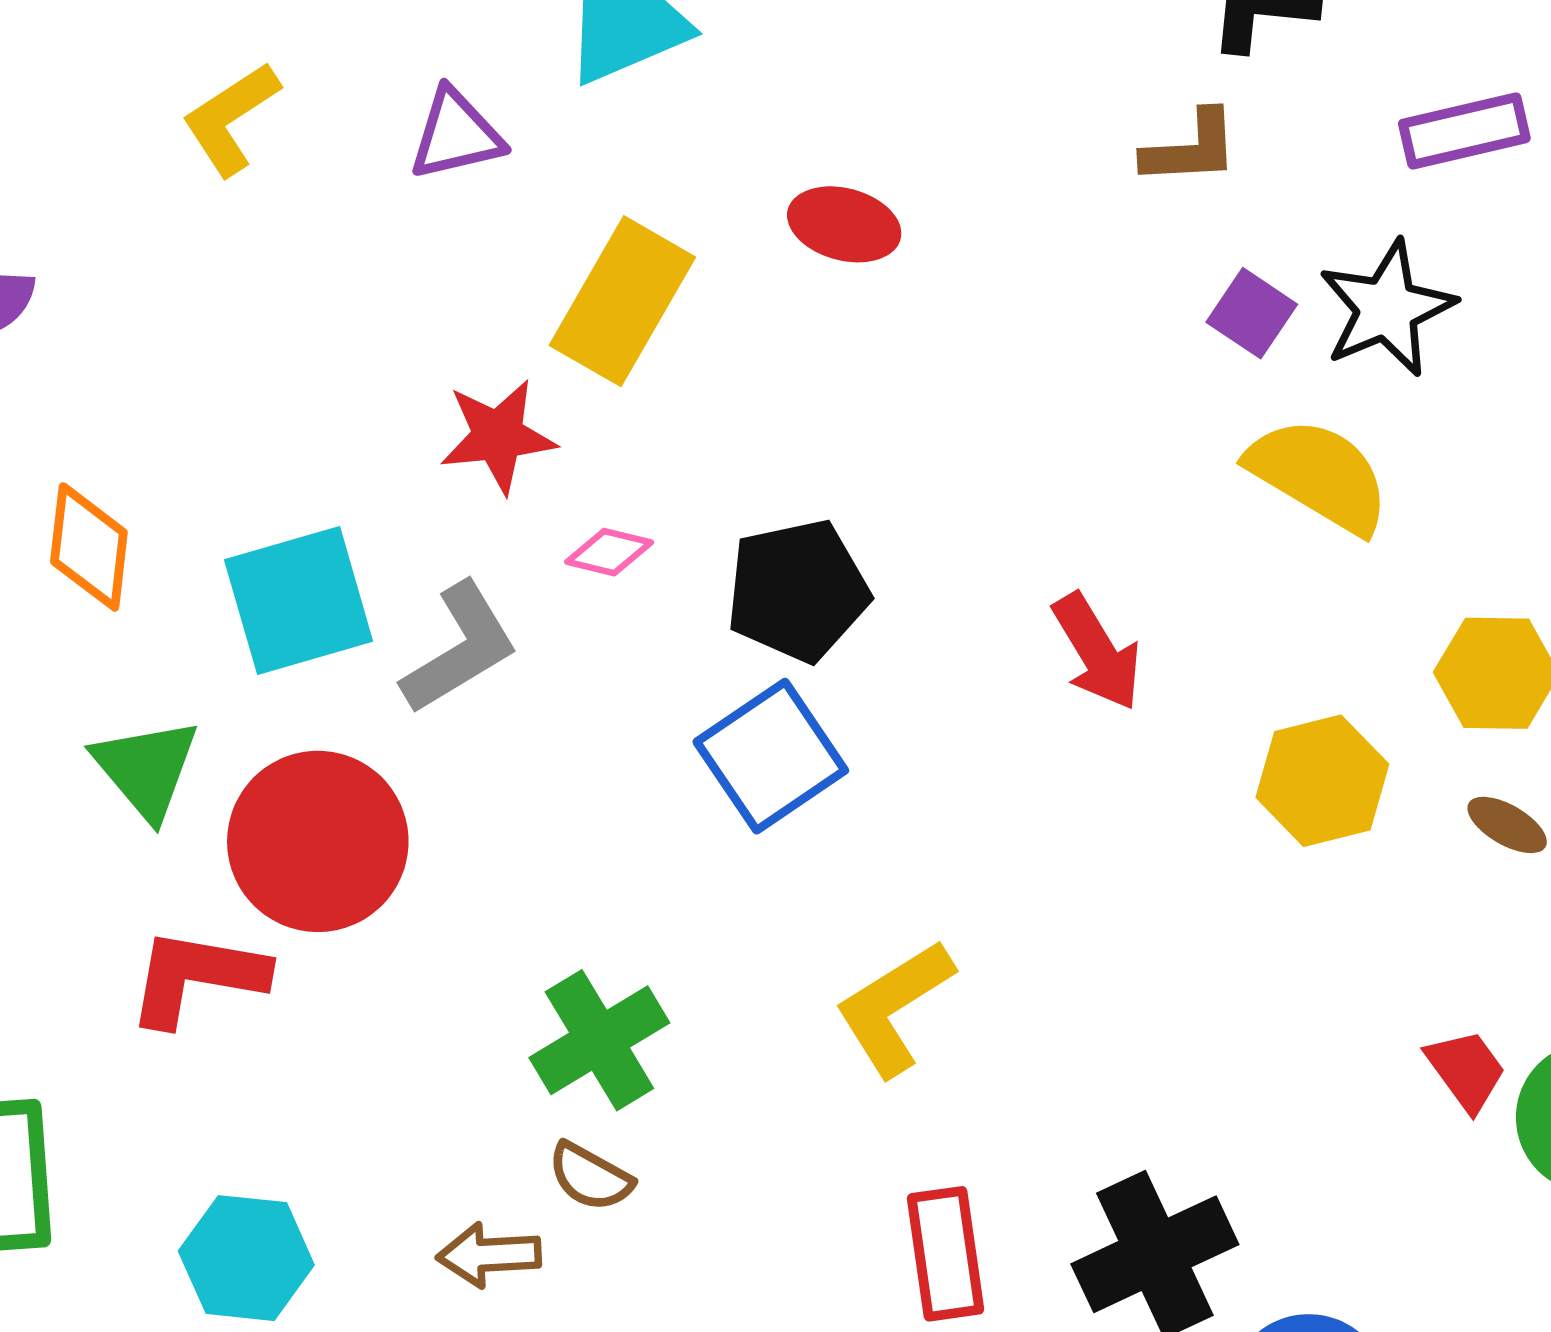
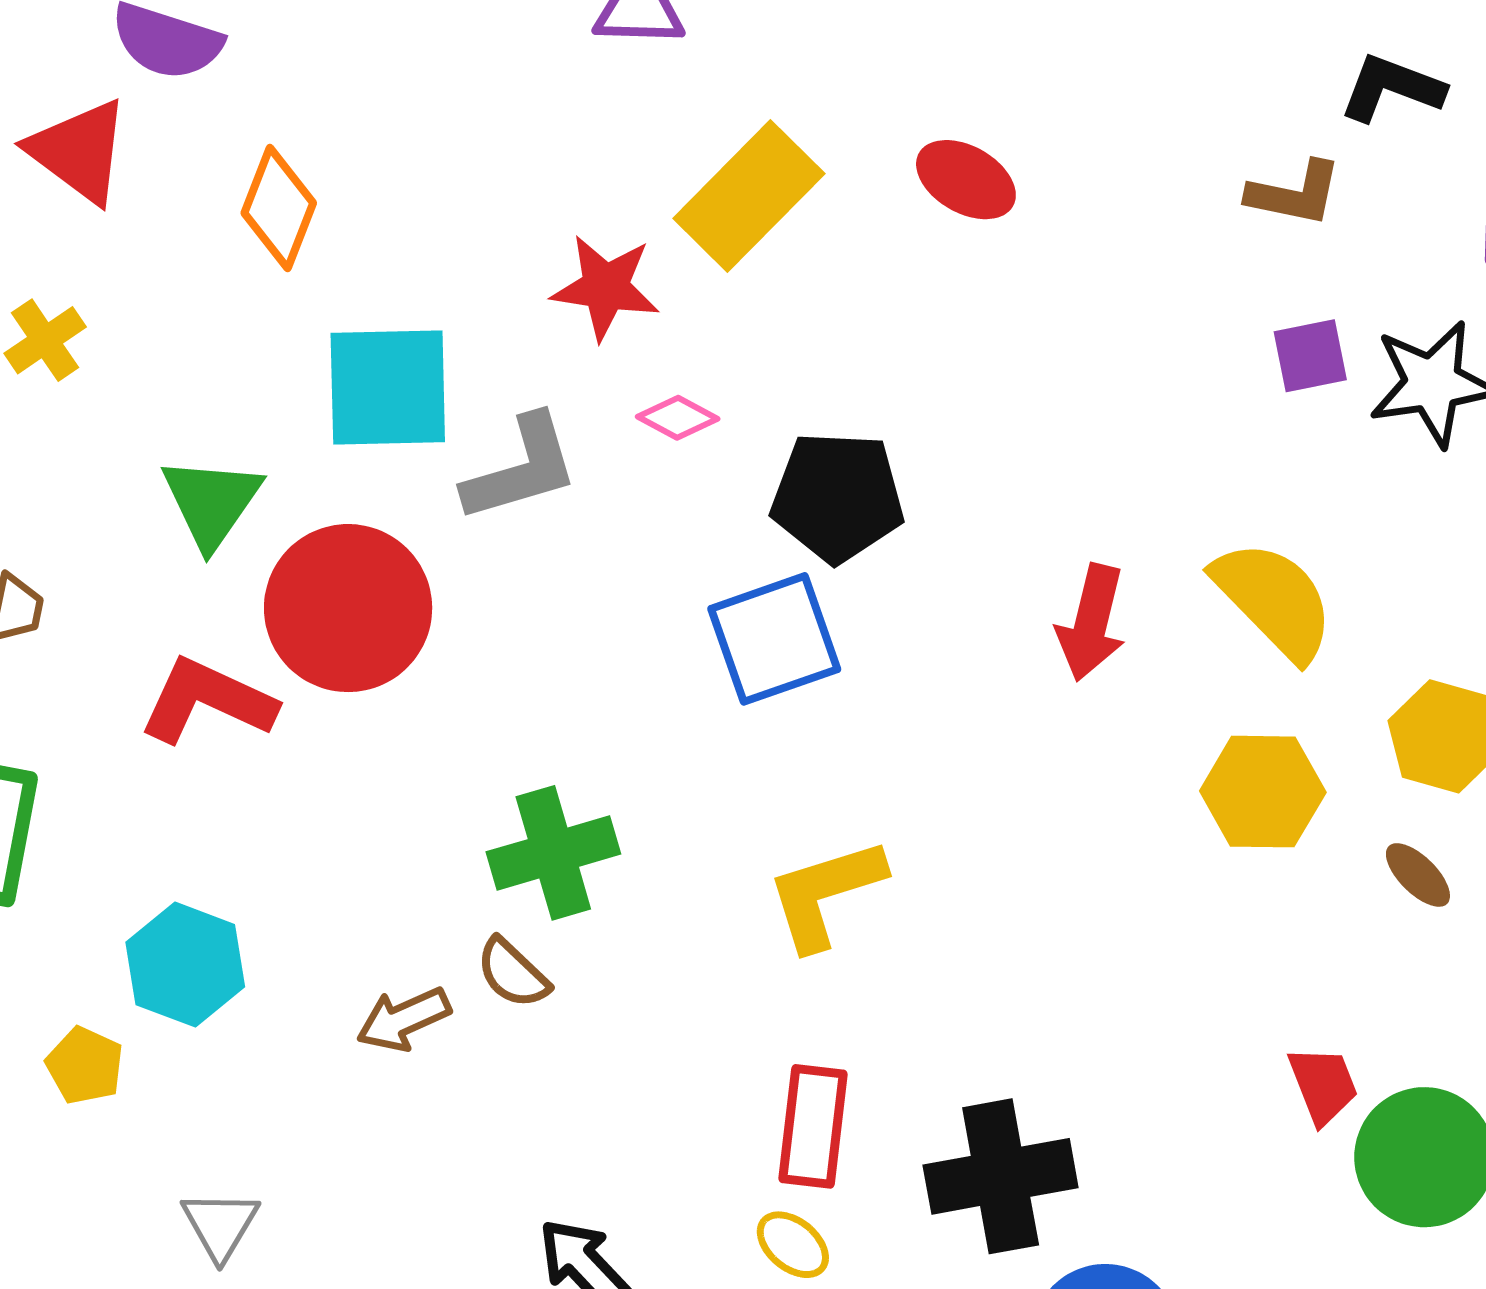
purple square: (1252, 313) -> (1310, 356), turned 30
yellow semicircle: (1319, 475) -> (1274, 600), moved
orange diamond: (89, 547) -> (279, 208), moved
red arrow: (1097, 652) -> (1091, 623), turned 30
brown arrow: (489, 1255) -> (403, 1019), turned -36

